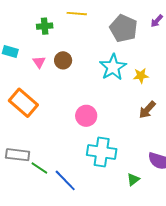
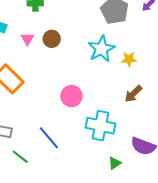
cyan cross: (102, 152) -> (100, 126), moved
green line: (39, 168) -> (20, 157), moved
blue line: (65, 180) -> (49, 138), moved

